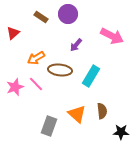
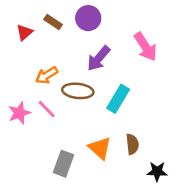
red triangle: (13, 33) -> (24, 32), moved
pink arrow: (112, 36) -> (145, 47), turned 30
purple arrow: (76, 45) -> (99, 58), size x1.5

